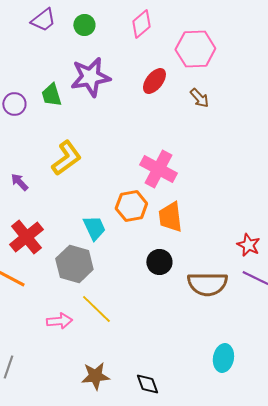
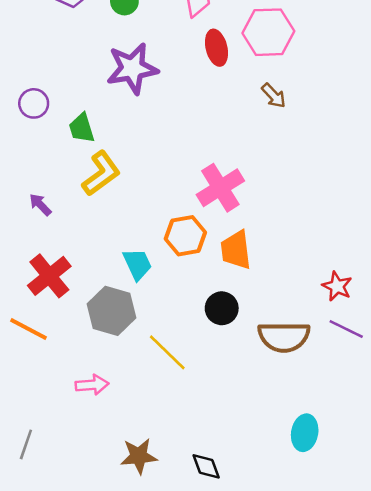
red ellipse: (154, 81) -> (216, 48), moved, turned -52
green trapezoid: (51, 95) -> (82, 128), moved
pink cross: (158, 169) -> (220, 188), turned 30
yellow line: (96, 309) -> (167, 352), moved

